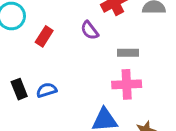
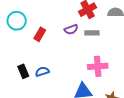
purple semicircle: (90, 30) -> (71, 29), turned -72
gray rectangle: (128, 53) -> (92, 33), moved

